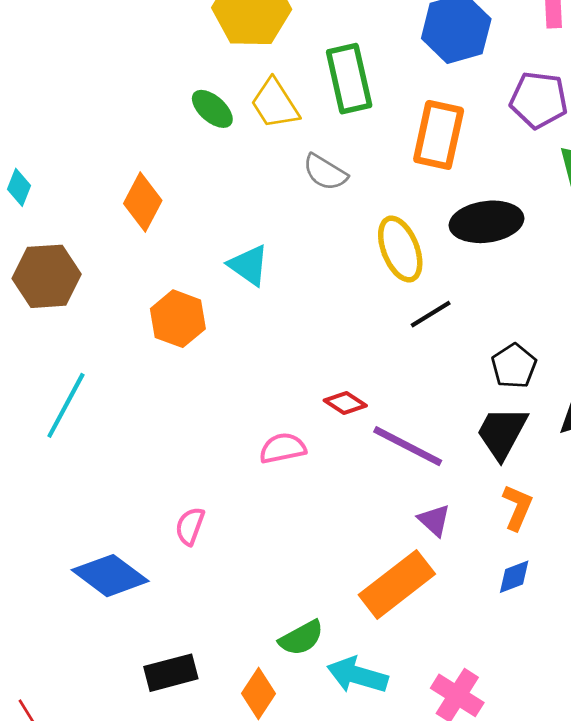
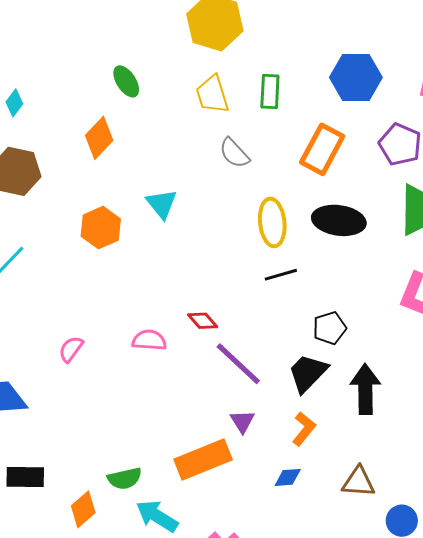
green rectangle: (349, 79) -> (270, 92), size x0.7
green ellipse: (212, 109) -> (126, 81), moved
pink semicircle: (190, 526) -> (71, 349), moved

